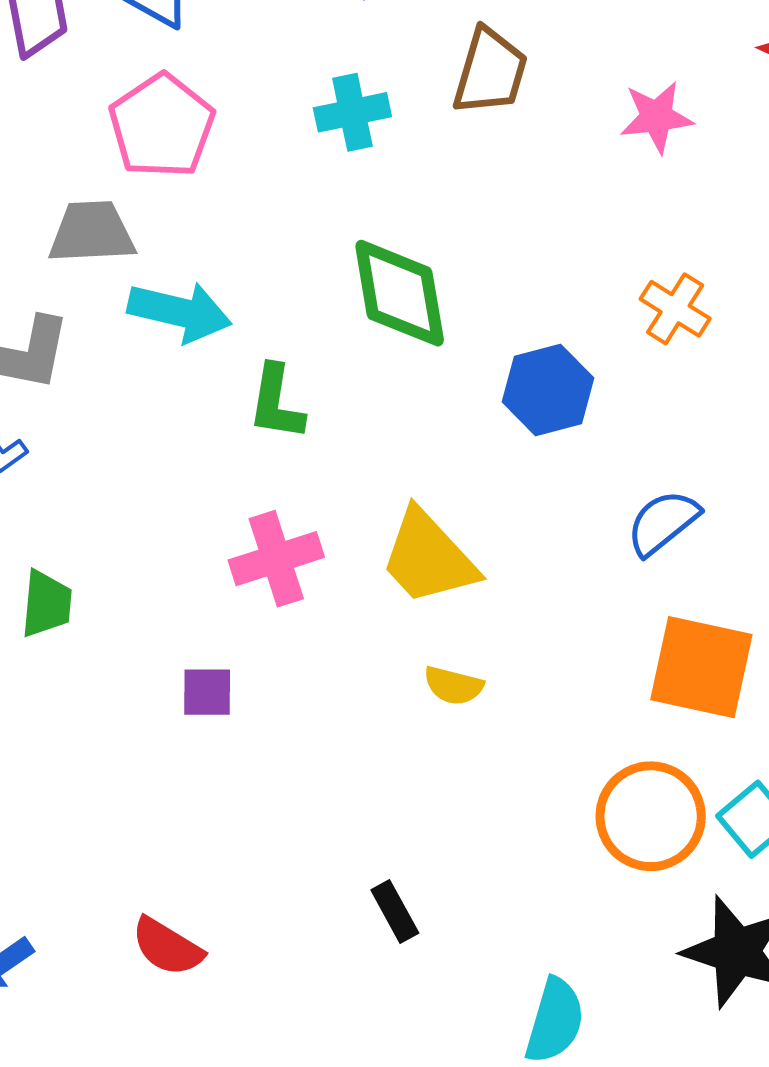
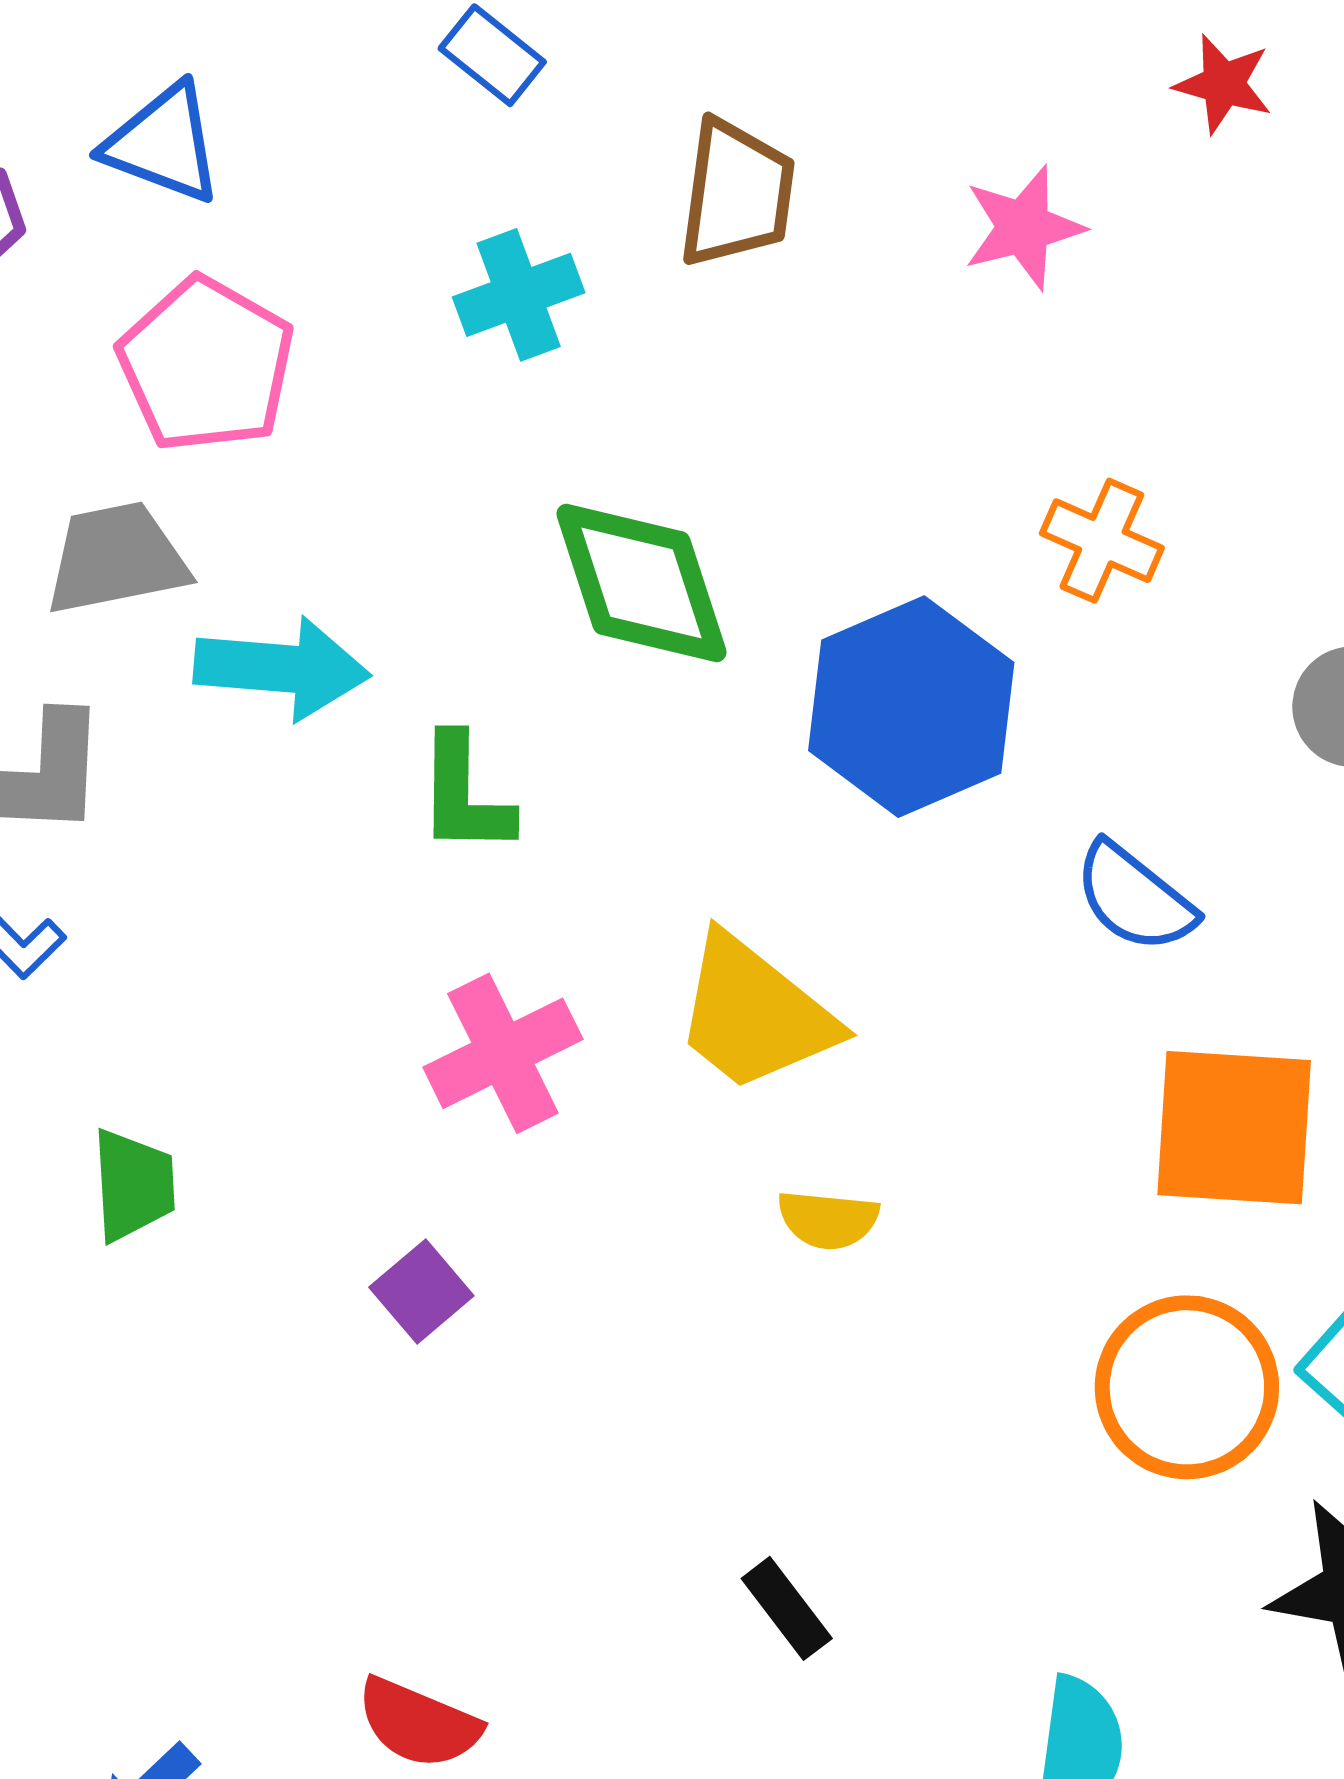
blue hexagon: (548, 390) -> (911, 707), size x1.4
blue semicircle: (663, 522) -> (1135, 898), turned -94
purple square: (207, 692) -> (421, 1292), turned -32

